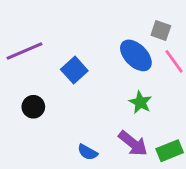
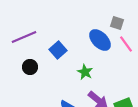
green star: (140, 102) -> (85, 72), moved
black circle: (33, 107) -> (30, 67), moved

